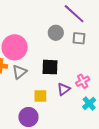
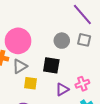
gray circle: (56, 33) -> (62, 41), moved
yellow square: (40, 96) -> (30, 83), moved

